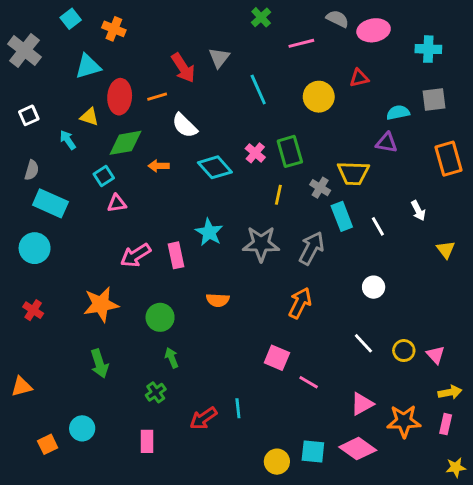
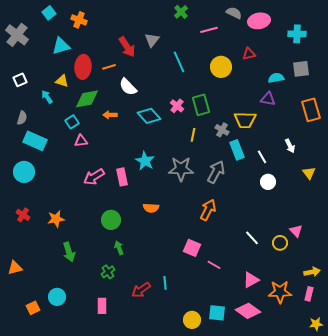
white circle: (374, 287) -> (268, 182), moved
orange star: (101, 304) -> (56, 219), moved, size x0.7
pink triangle: (436, 355) -> (296, 231), moved

